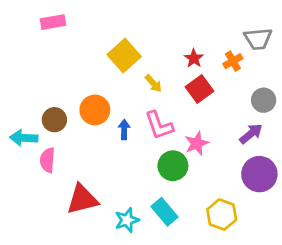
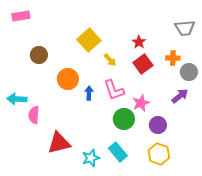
pink rectangle: (53, 22) -> (21, 16), moved
orange cross: (233, 61) -> (173, 58), moved, turned 32
brown circle: (54, 120) -> (39, 55), moved
purple circle: (259, 174) -> (158, 125), moved, size x0.7

